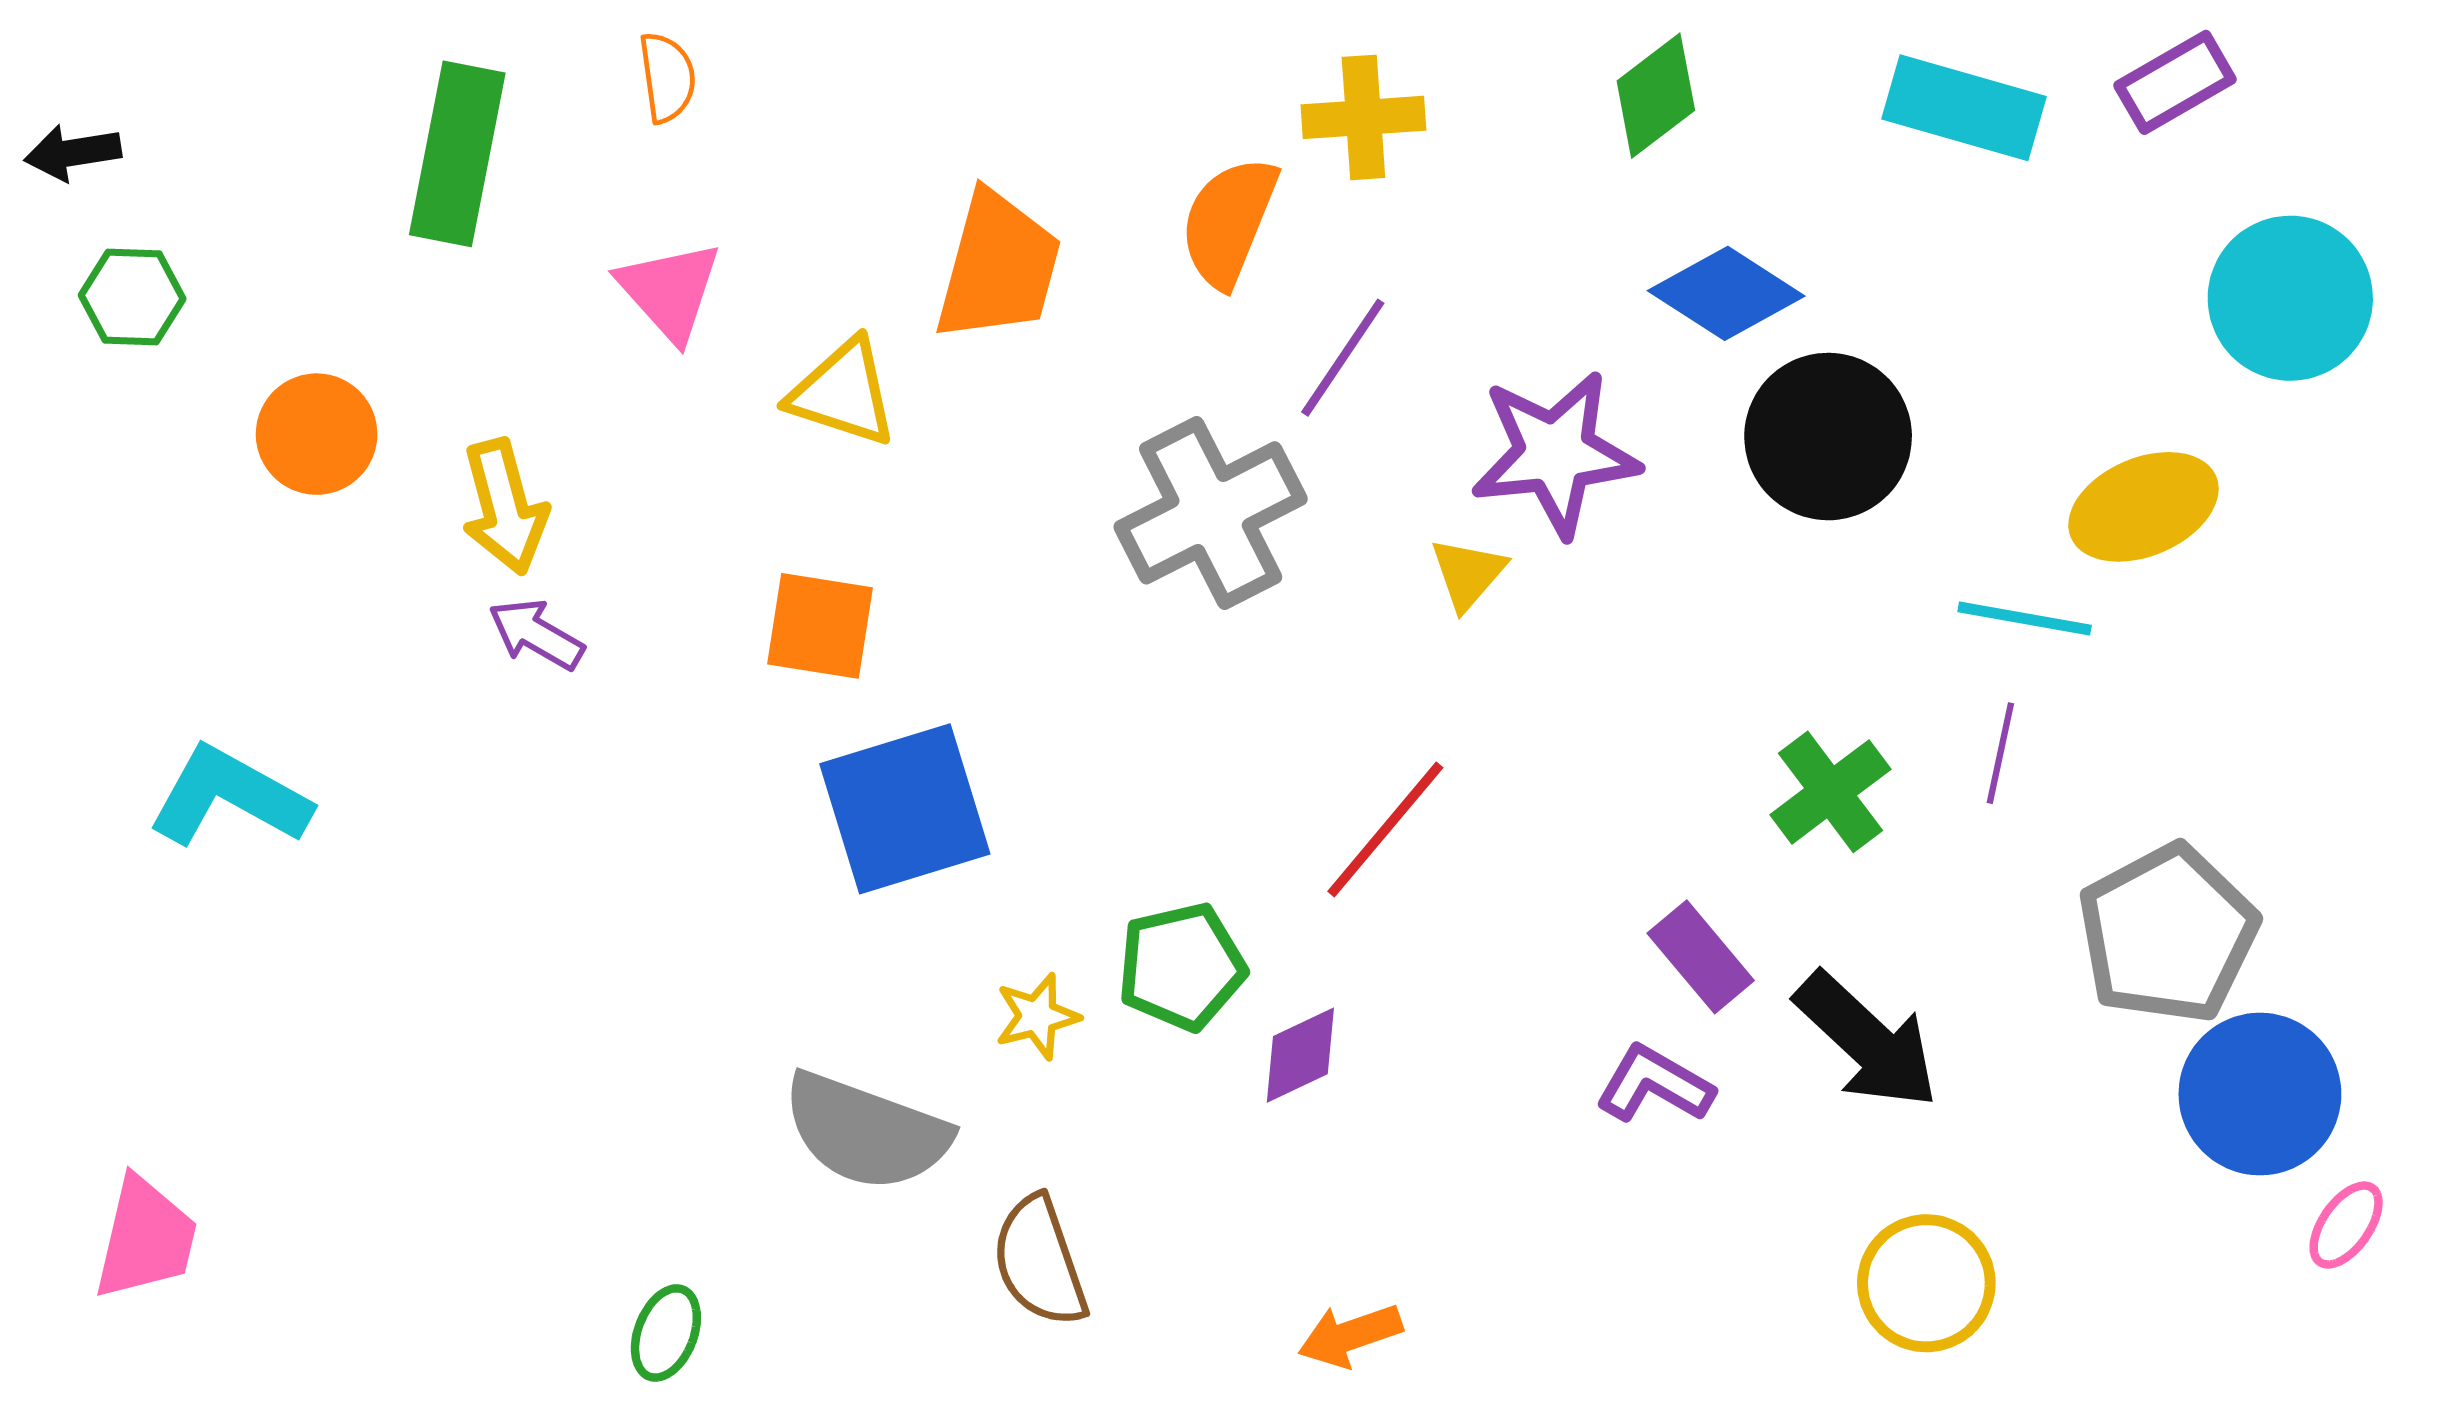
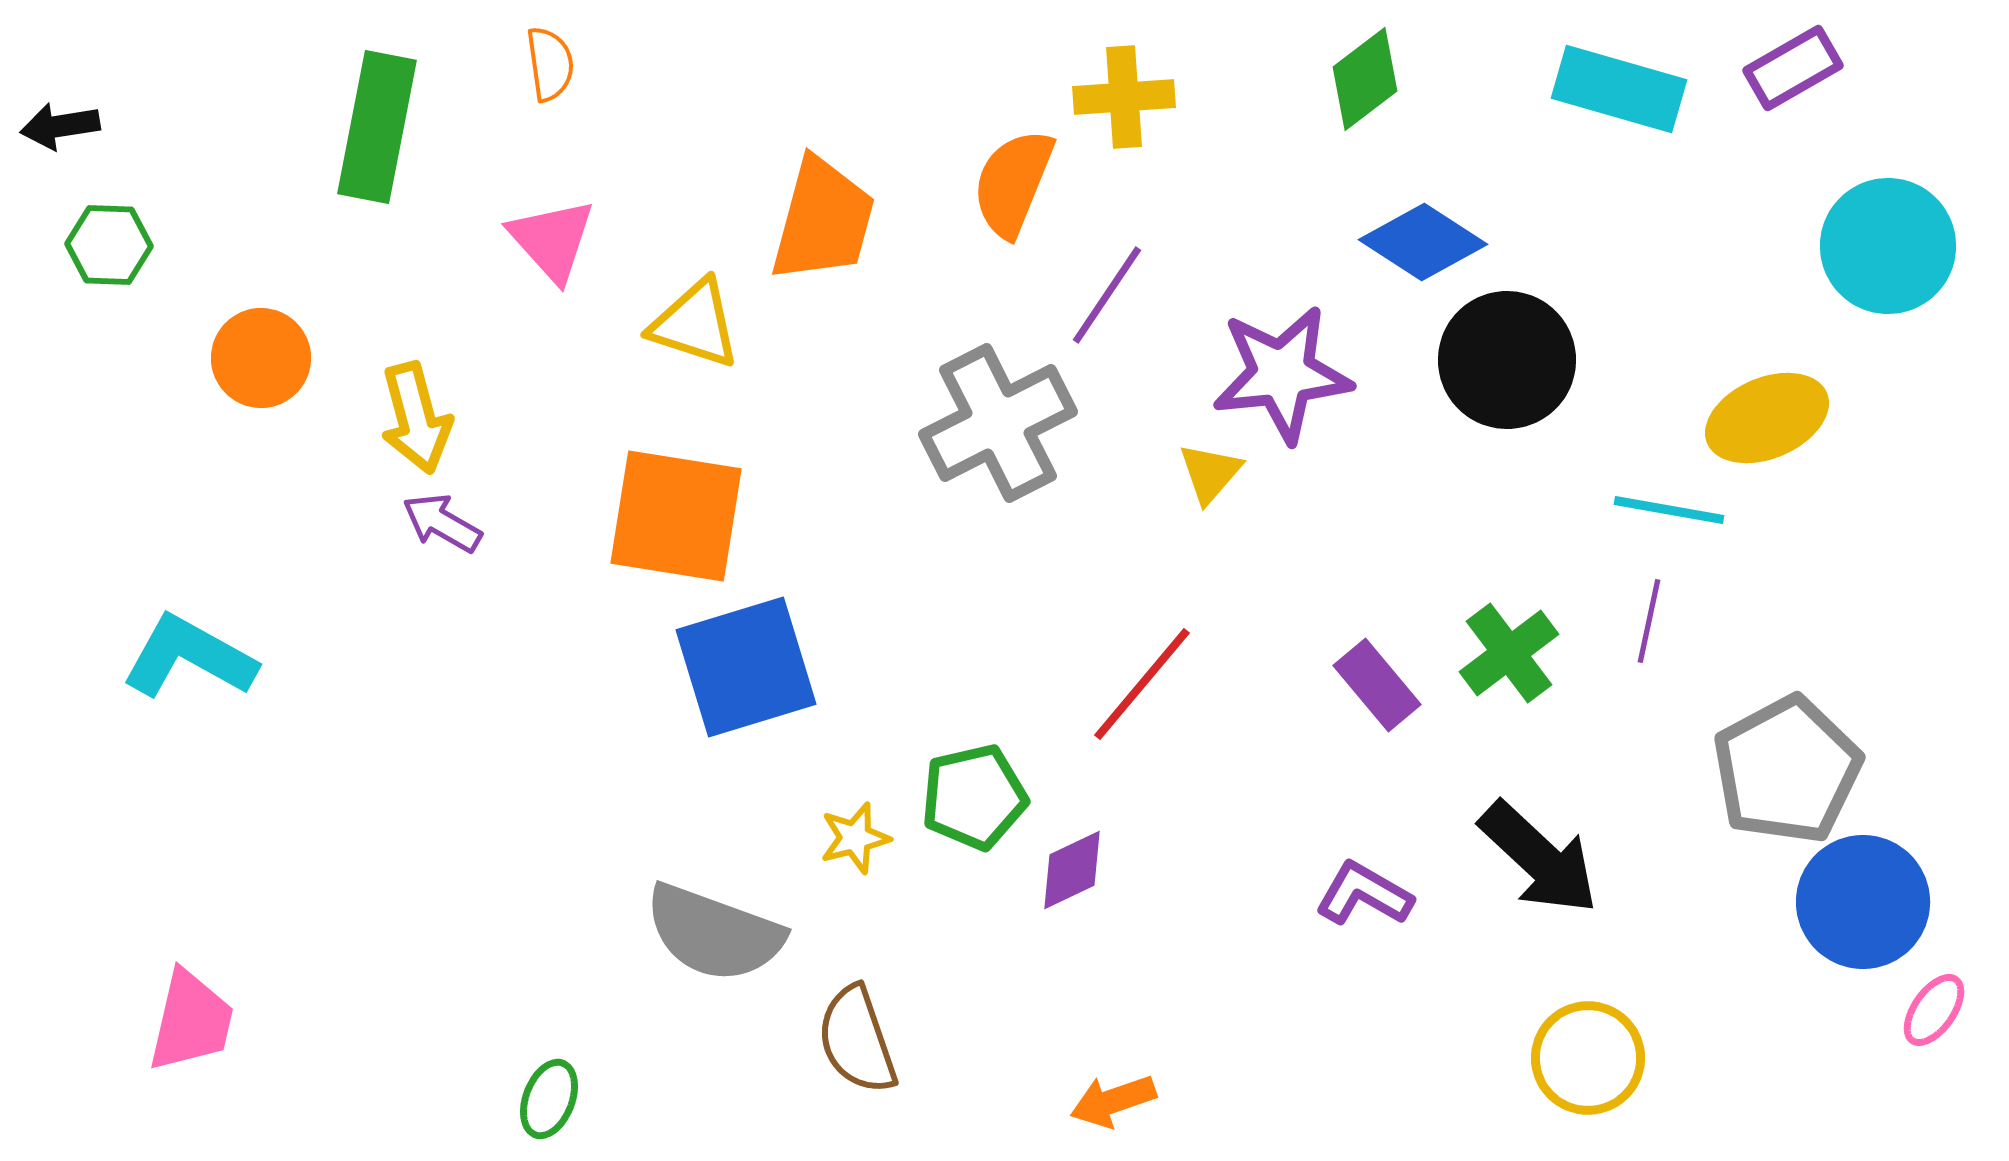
orange square: (820, 626) -> (676, 516), size x1.5
purple rectangle: (1701, 957) -> (1377, 685), moved
pink trapezoid: (146, 1238) -> (191, 1021), moved

